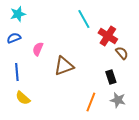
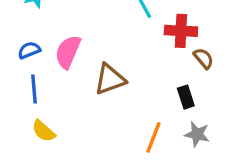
red cross: (108, 36) -> (181, 31), turned -30
blue semicircle: (14, 38) -> (29, 50), moved
pink semicircle: (38, 49) -> (68, 52), size x1.5

